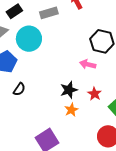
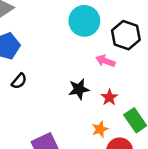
cyan circle: (29, 39) -> (84, 21), moved
orange star: (71, 110) -> (100, 129), moved

